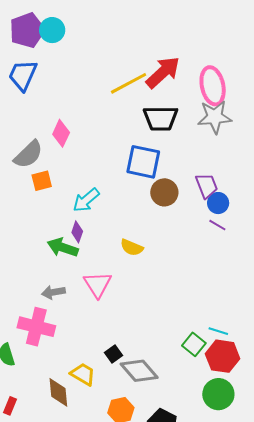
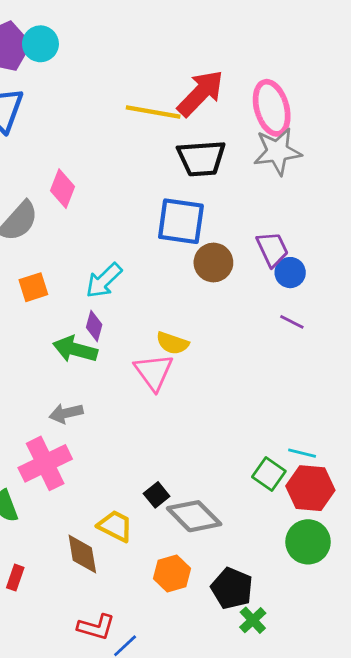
yellow line: (129, 83) -> (153, 112), turned 42
orange square: (42, 181) -> (33, 287), moved
purple line: (217, 225) -> (292, 322), moved
pink triangle: (98, 284) -> (154, 372), moved
pink cross: (36, 327) -> (45, 463), turned -36

